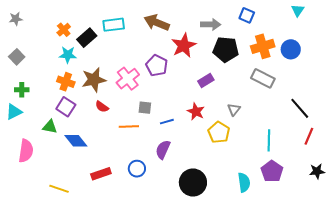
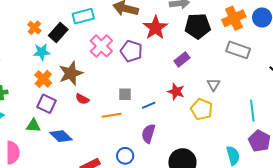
pink cross: (128, 79) -> (101, 46), moved
orange cross: (66, 82) -> (43, 79), turned 30

